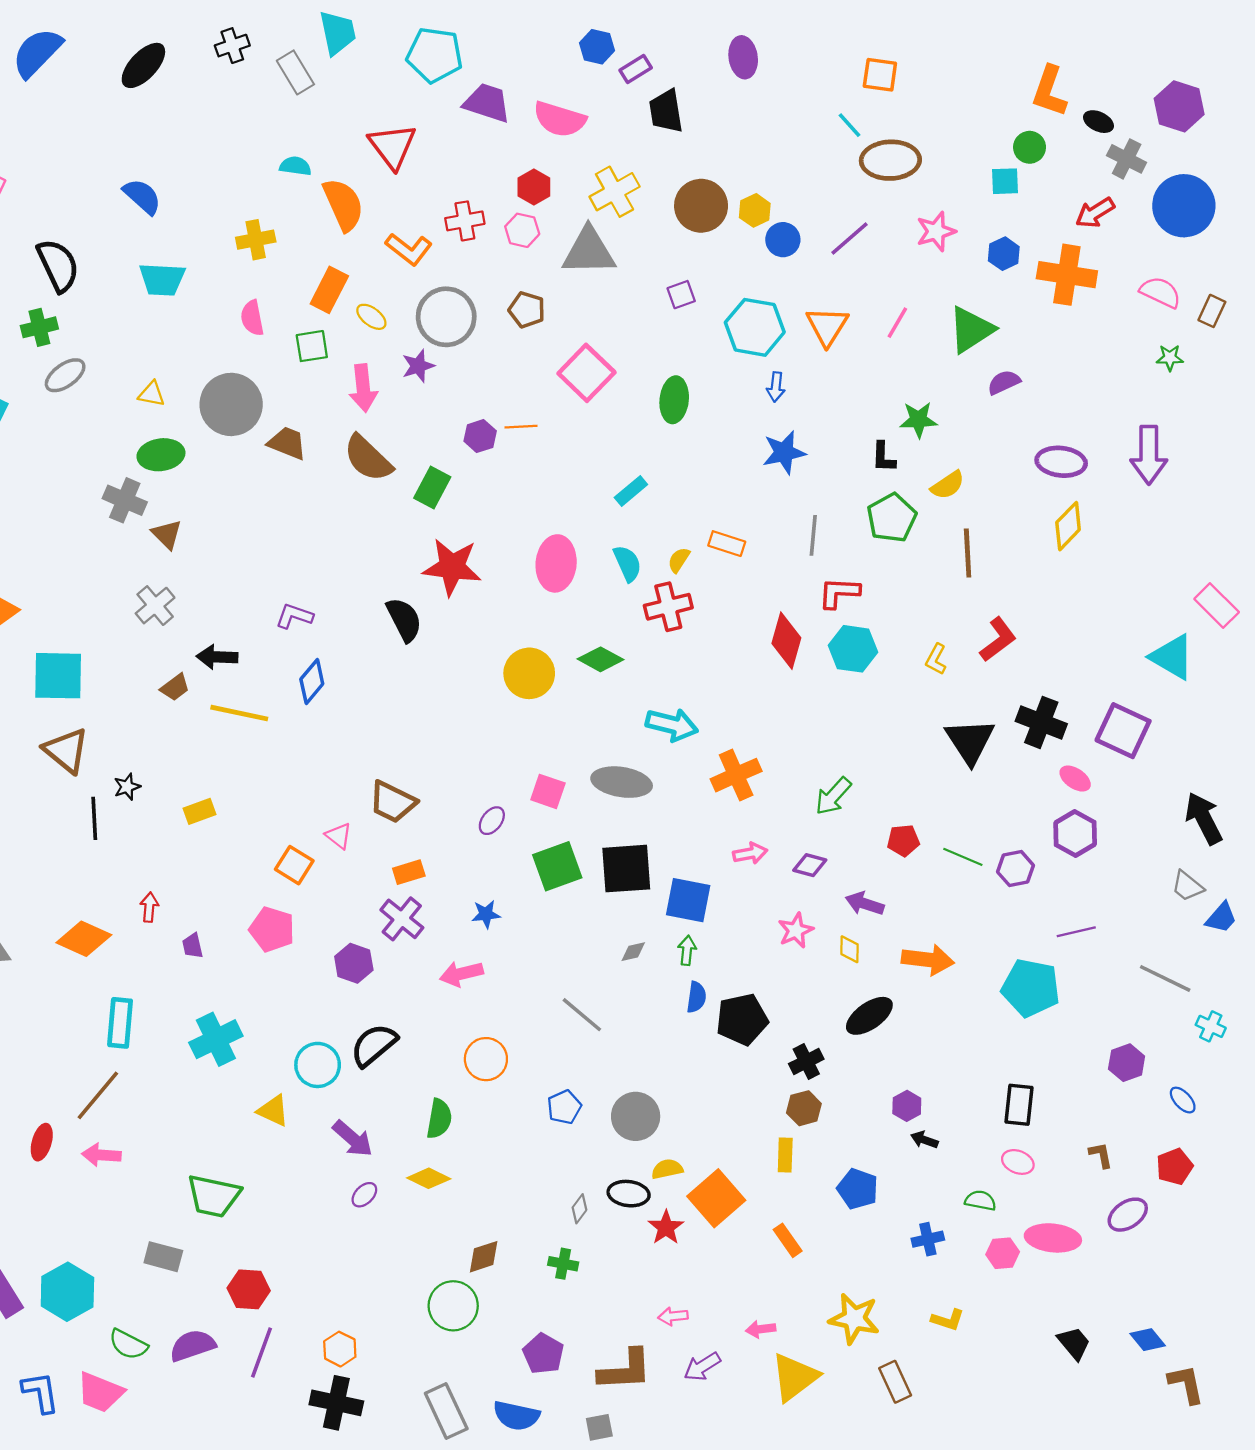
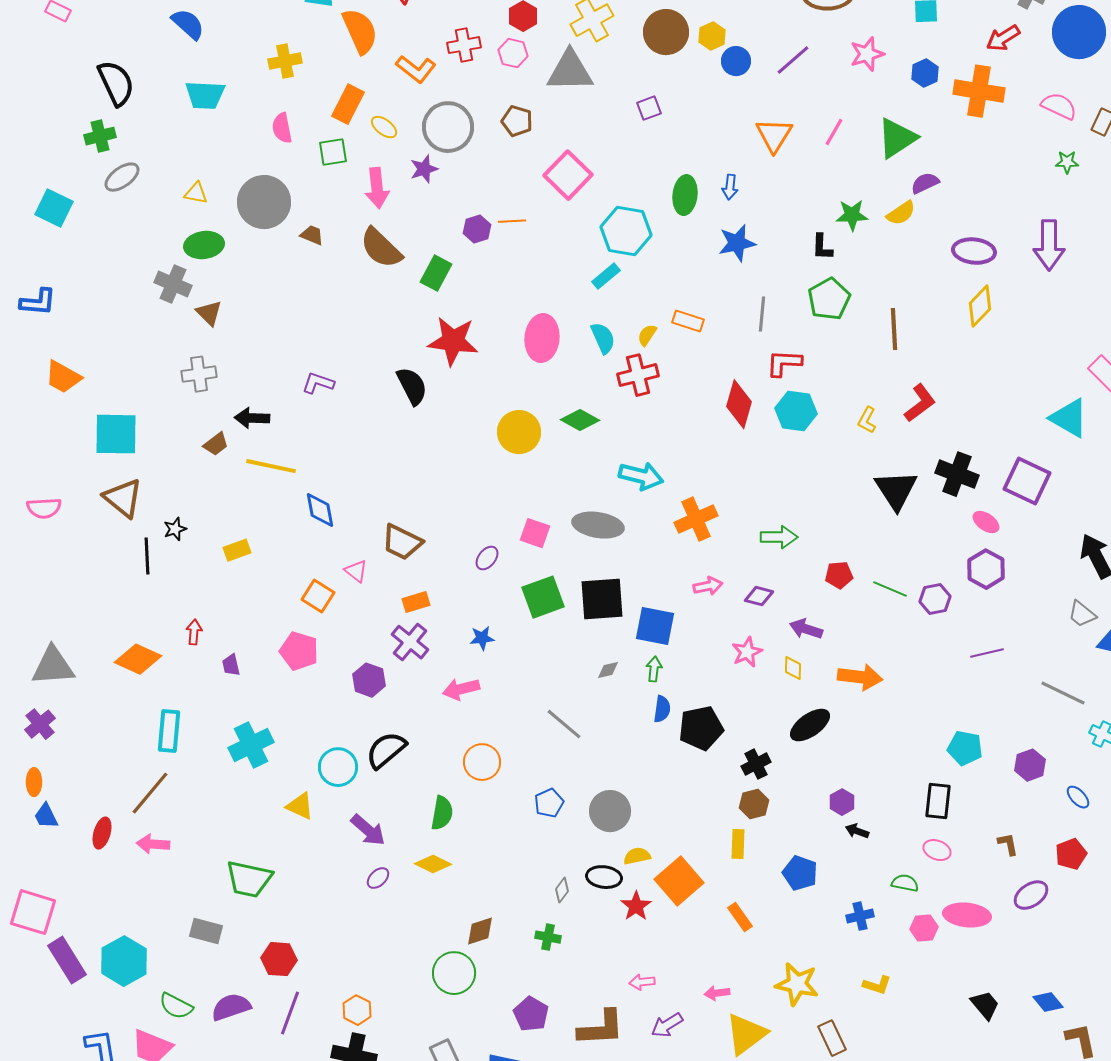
cyan hexagon: (755, 327) -> (626, 231), moved
green ellipse: (674, 400) -> (685, 195), moved
brown trapezoid: (287, 443) -> (312, 235), size x0.7
yellow semicircle: (948, 485) -> (901, 213), moved
gray cross: (155, 606) -> (199, 374), turned 32
blue diamond: (312, 682) -> (320, 510), moved, turned -51
green arrow: (833, 796) -> (779, 537), turned -132
cyan pentagon: (1031, 988) -> (965, 748), moved, size x0.7

